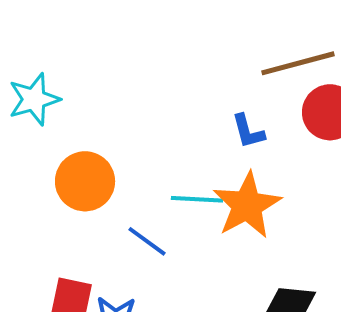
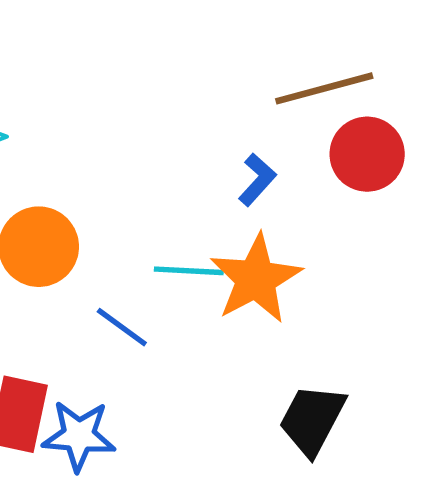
blue L-shape: (248, 131) -> (257, 180), turned -123

